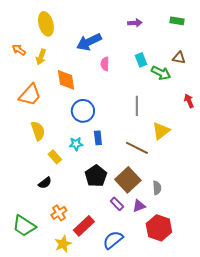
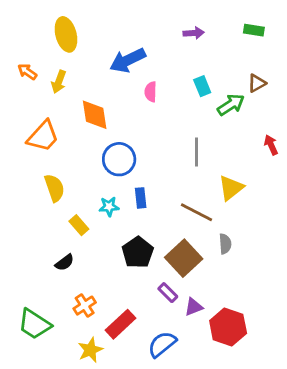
brown triangle: (179, 58) -> (257, 83), turned -40
green arrow: (161, 73) -> (231, 105), turned -60
gray semicircle: (157, 188) -> (225, 244), moved
purple triangle: (139, 206) -> (194, 307), moved

